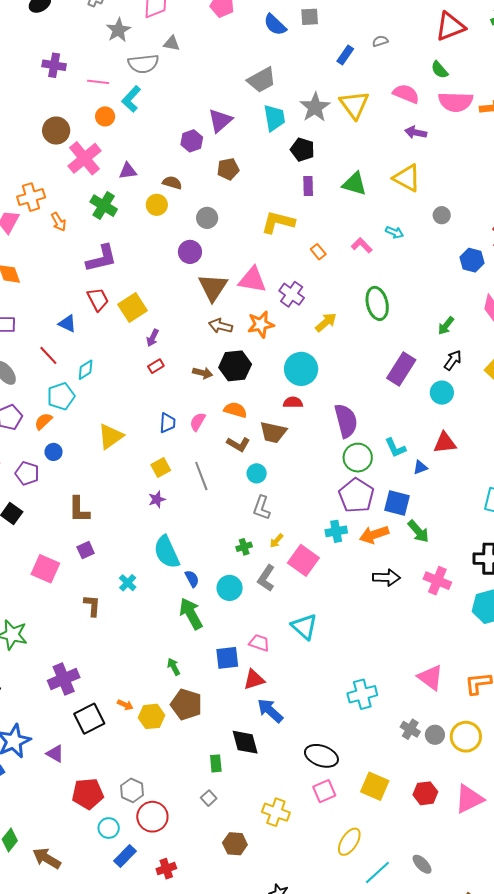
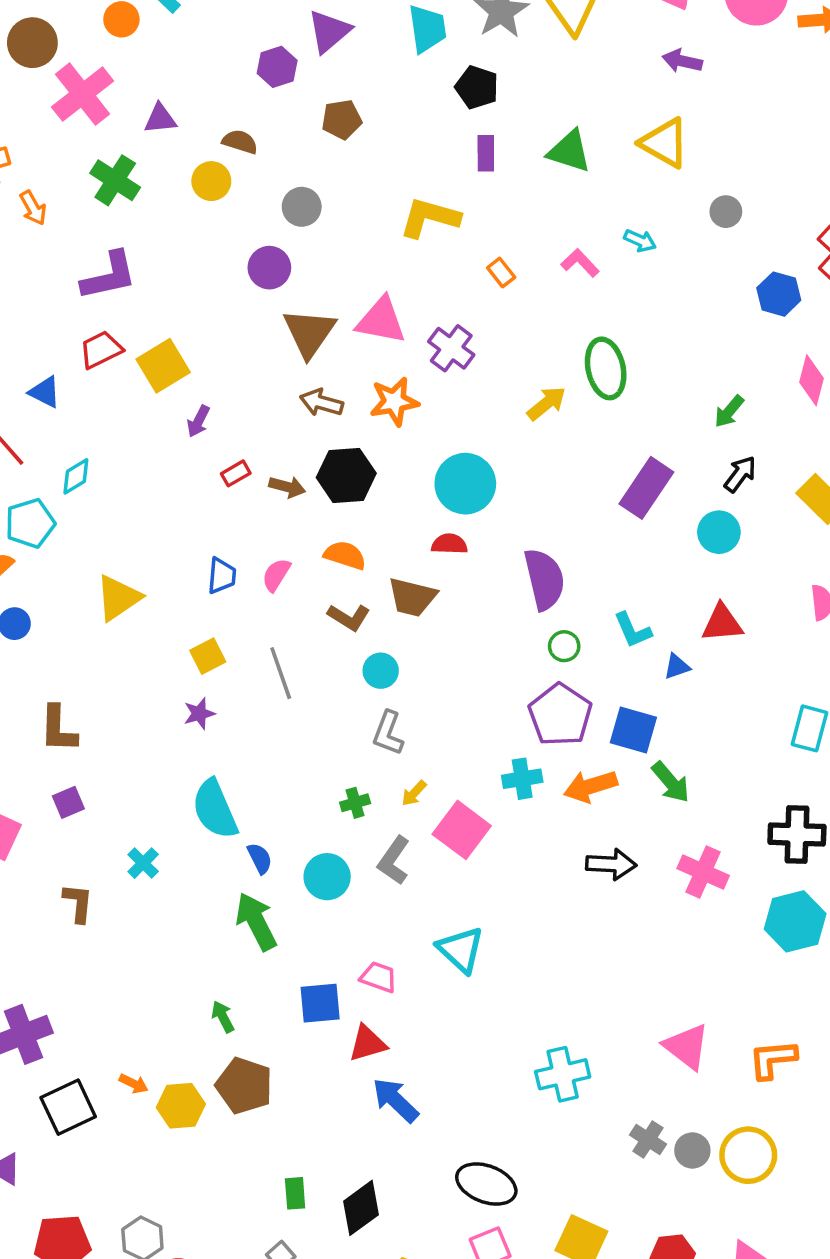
red trapezoid: (98, 299) -> (101, 350), turned -90
yellow arrow: (326, 322) -> (546, 403), moved
red rectangle: (156, 366) -> (236, 473), moved
green circle: (358, 458) -> (564, 646), size x0.6
black diamond: (245, 742) -> (361, 1208), moved, turned 68

